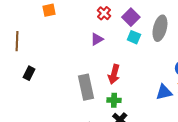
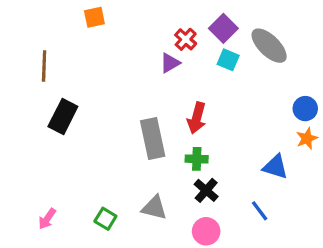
red cross: (104, 13) -> (186, 39), moved
gray ellipse: (160, 28) -> (269, 46), turned -60
black rectangle: (29, 73) -> (63, 116), size x1.5
blue triangle: (164, 92) -> (275, 167), moved, turned 30

